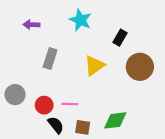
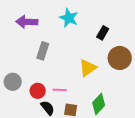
purple arrow: (31, 25) -> (27, 22), size x1.5
yellow triangle: (94, 66) -> (88, 68), moved
green diamond: (115, 120) -> (99, 104), turned -40

